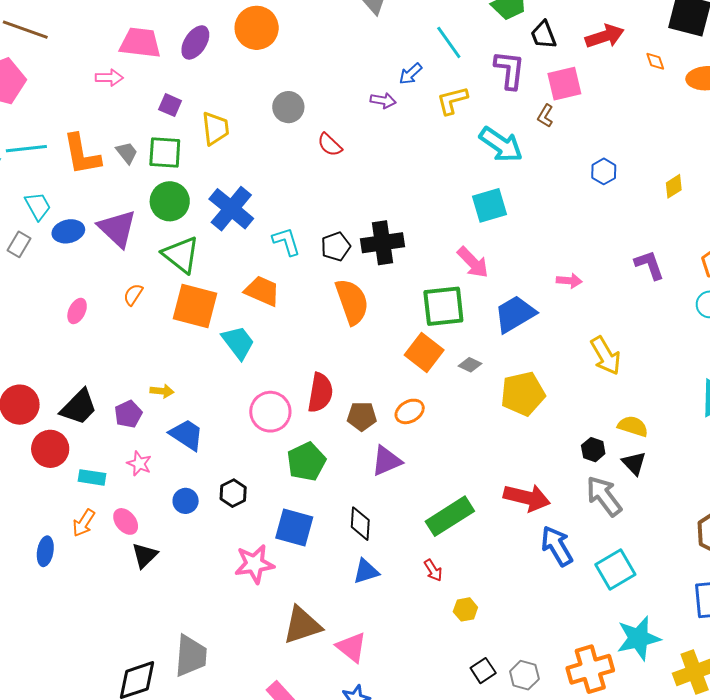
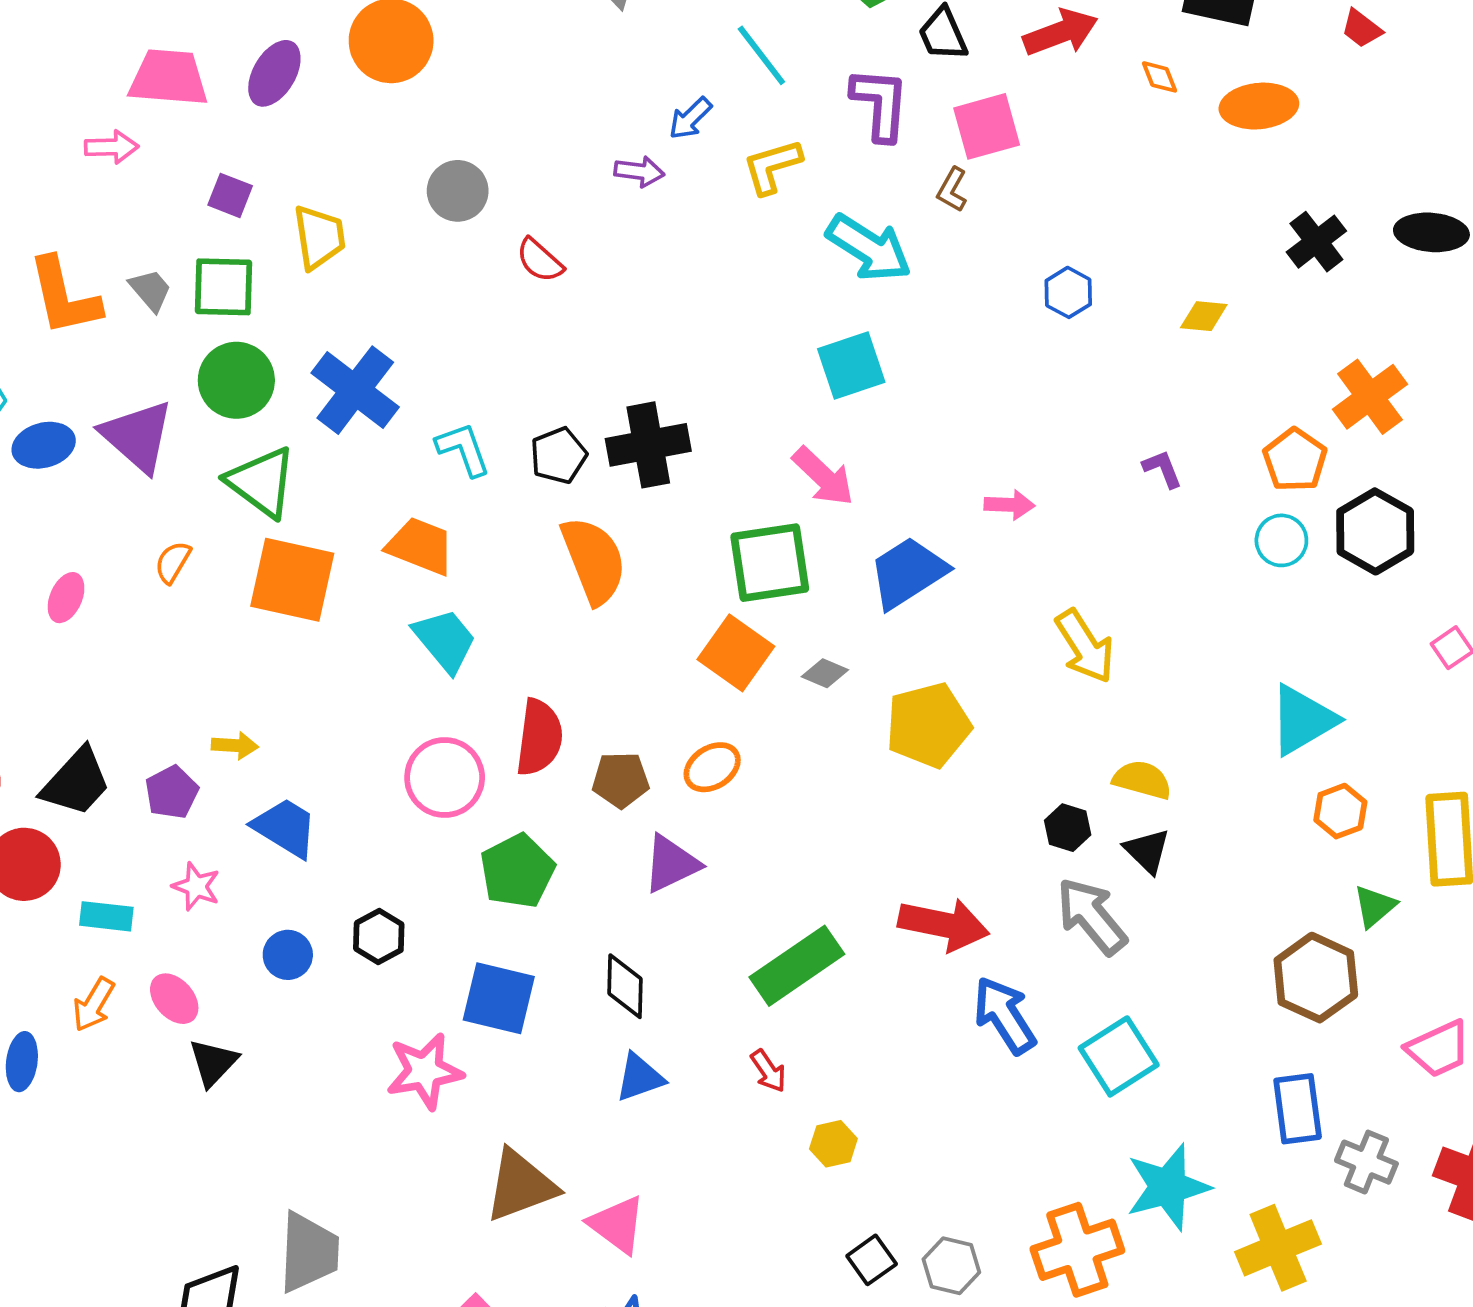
yellow diamond: (674, 186) -> (1204, 316), turned 40
purple L-shape: (649, 265) -> (1162, 469), size x0.7
cyan trapezoid: (238, 342) -> (445, 640), moved

